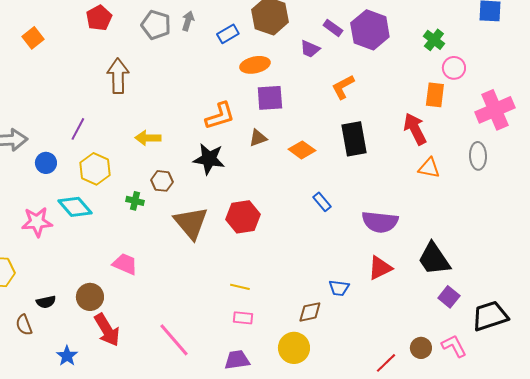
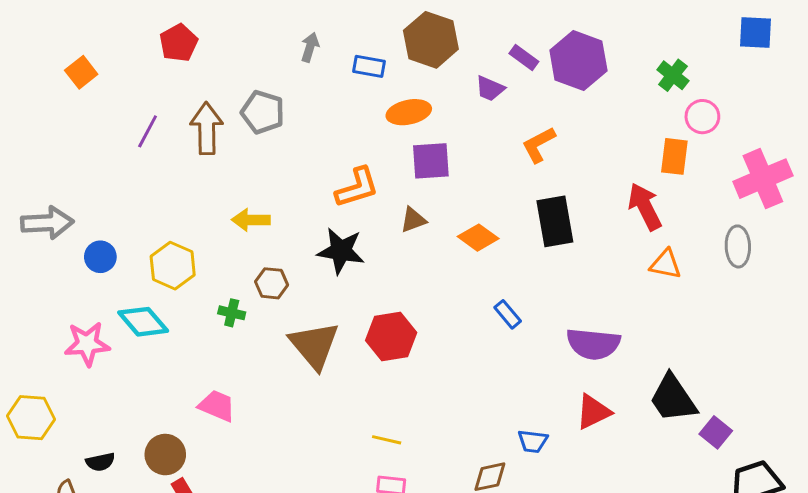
gray pentagon: (156, 25) -> (263, 112), moved
blue rectangle: (228, 34) -> (369, 66), turned 40
purple line: (78, 129) -> (148, 131), moved
purple square: (449, 297) -> (716, 432), moved

